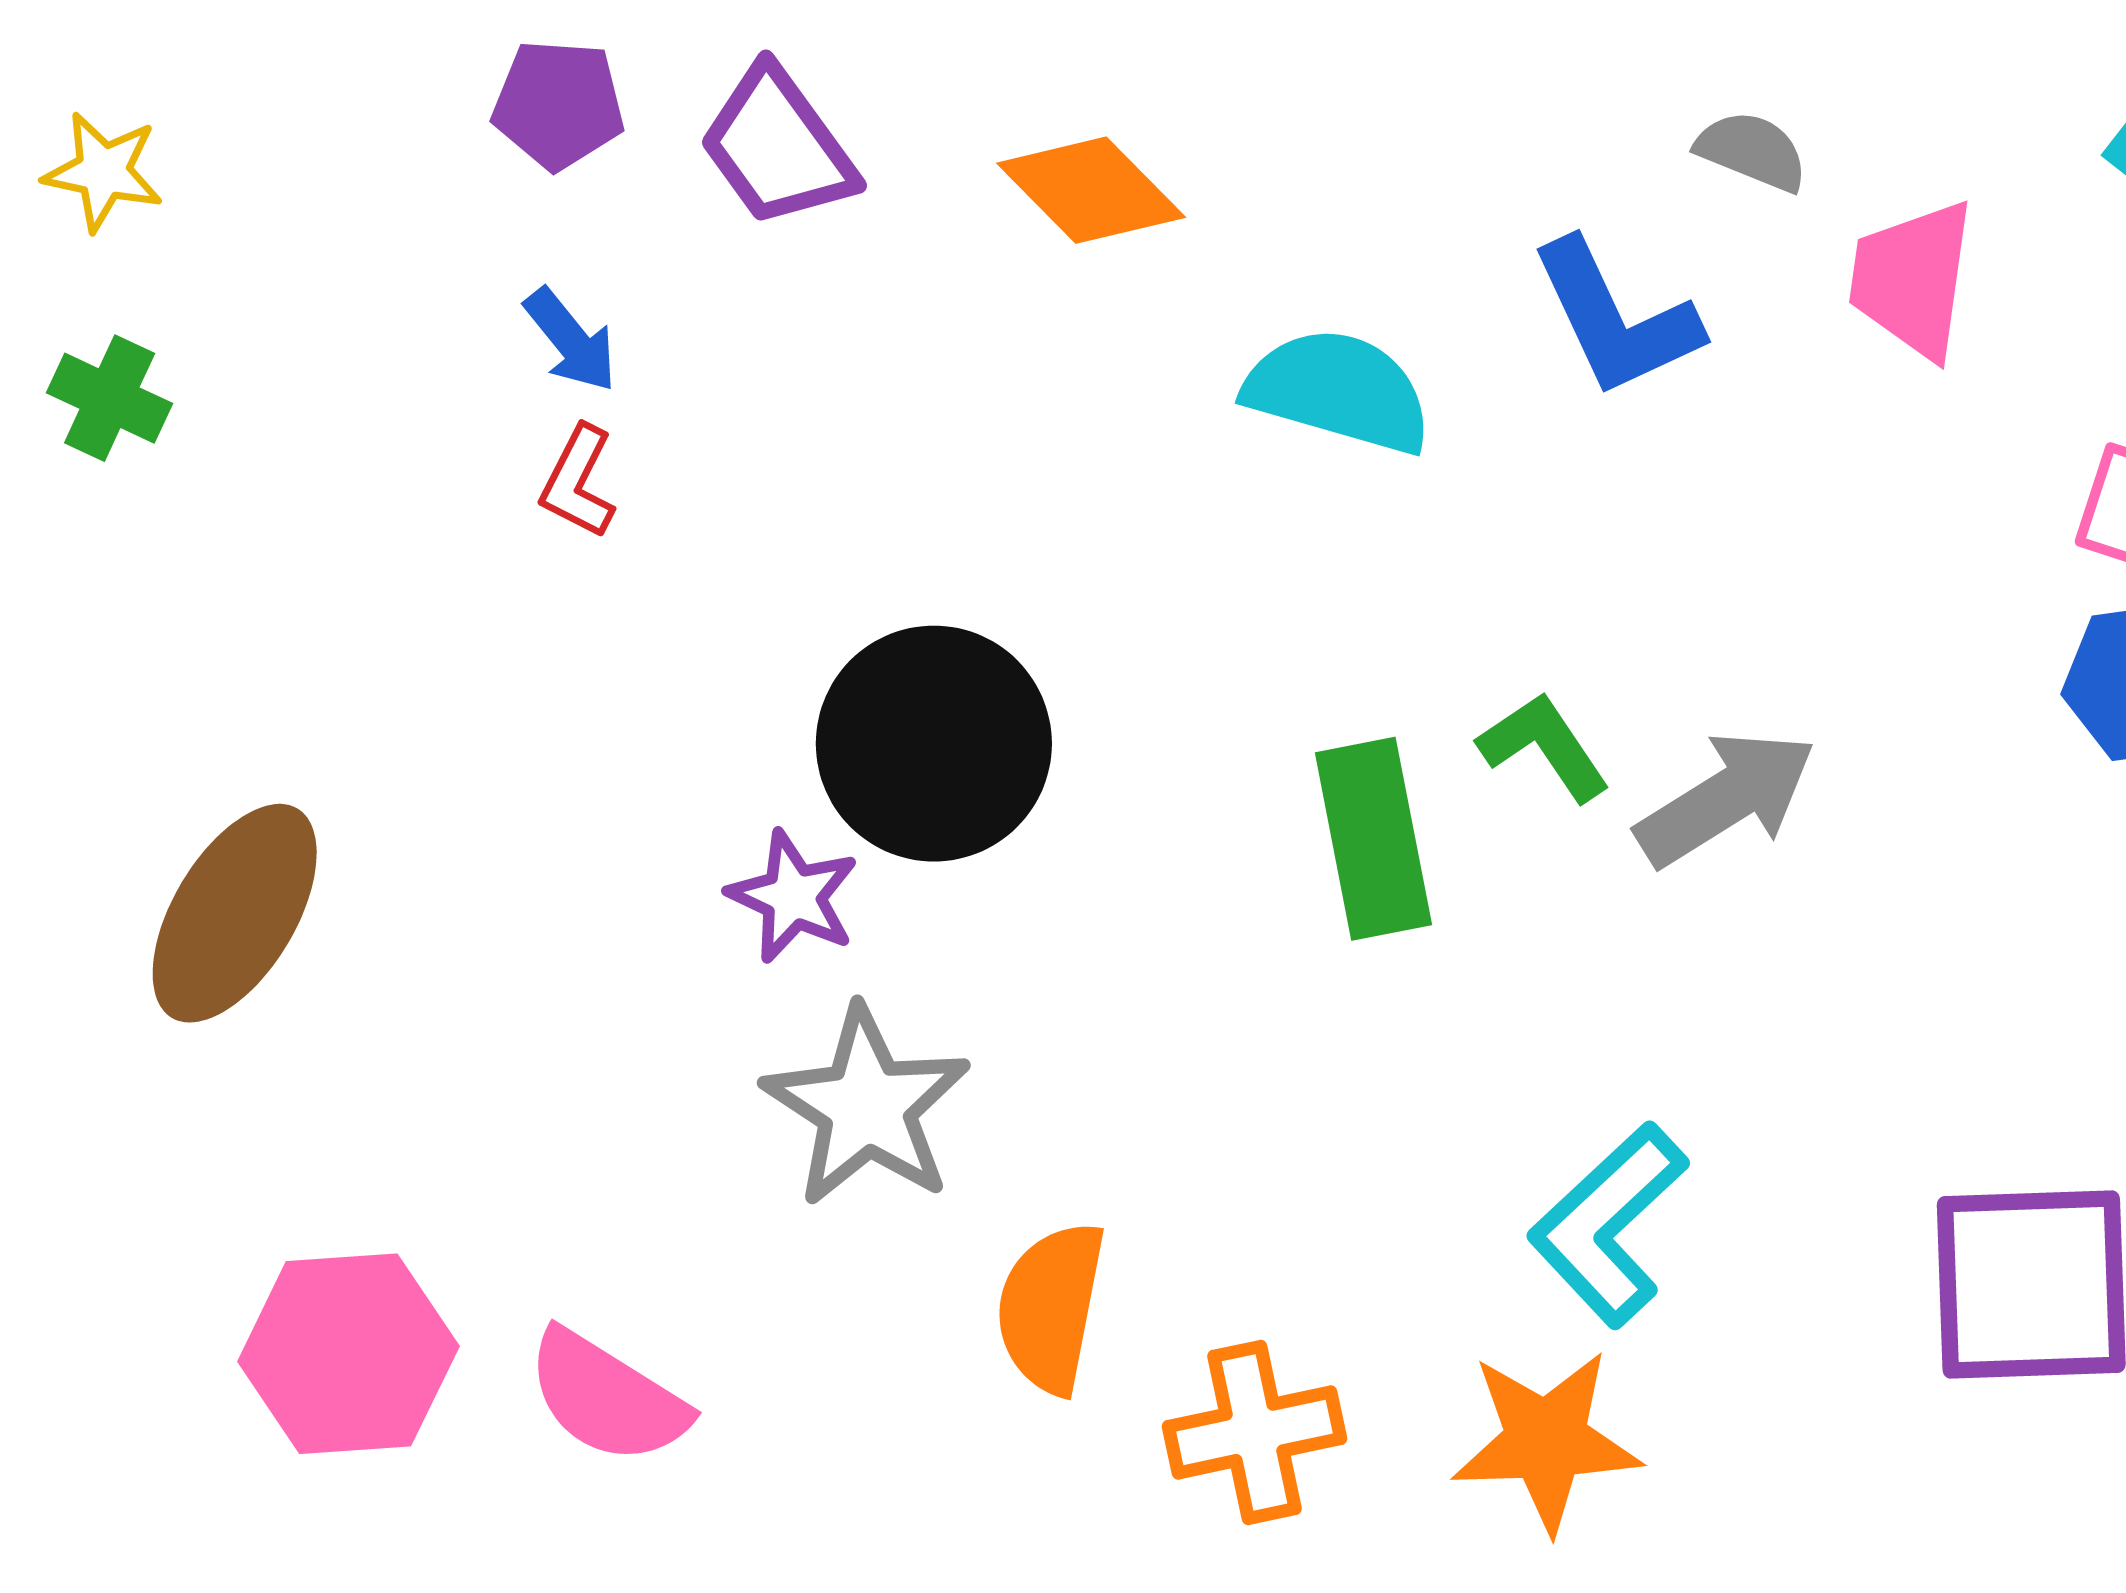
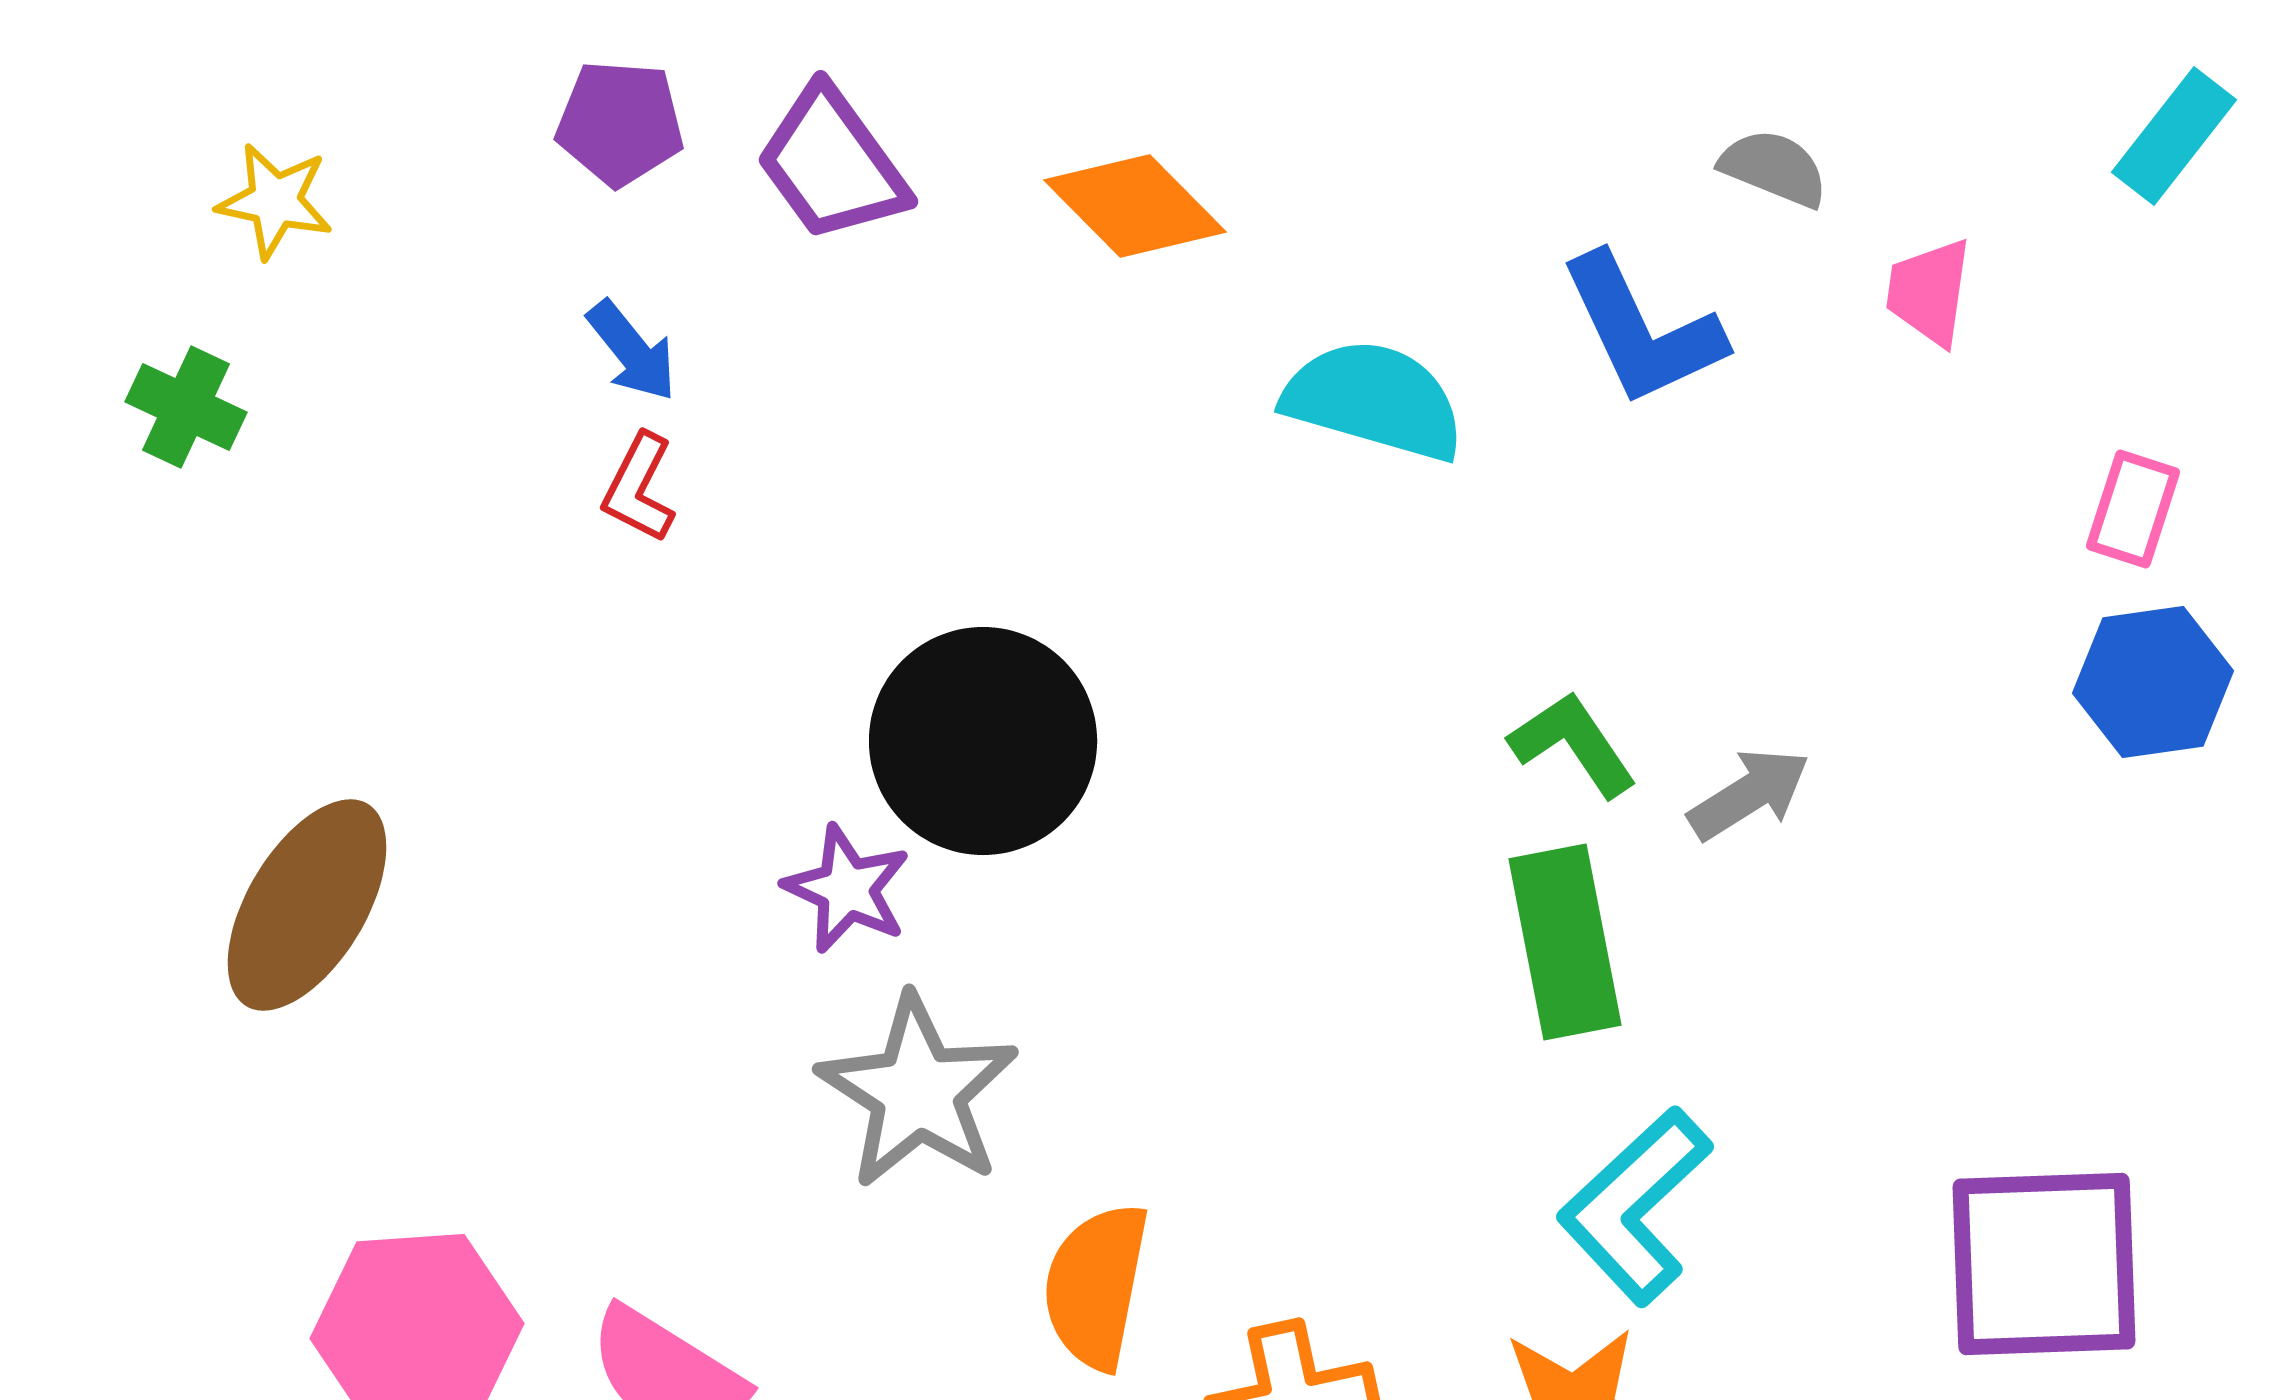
yellow star: (103, 172) -> (275, 201), moved
pink trapezoid: (1912, 279) -> (1929, 292), size x0.7
gray arrow: (1726, 798) -> (1749, 794), size x0.7
green rectangle: (1373, 839) -> (1565, 942), moved

